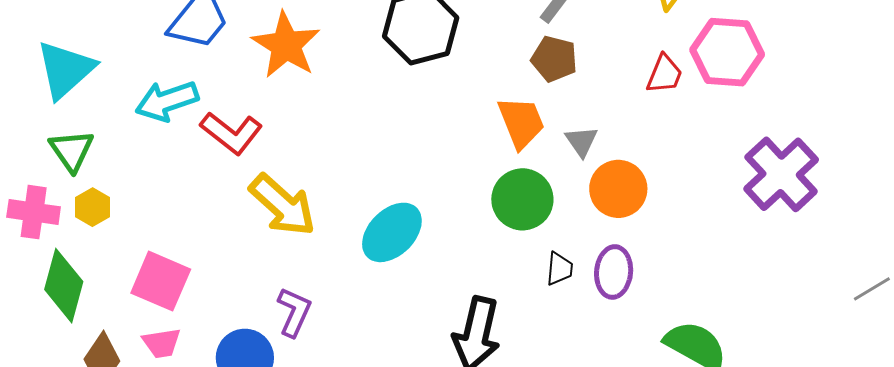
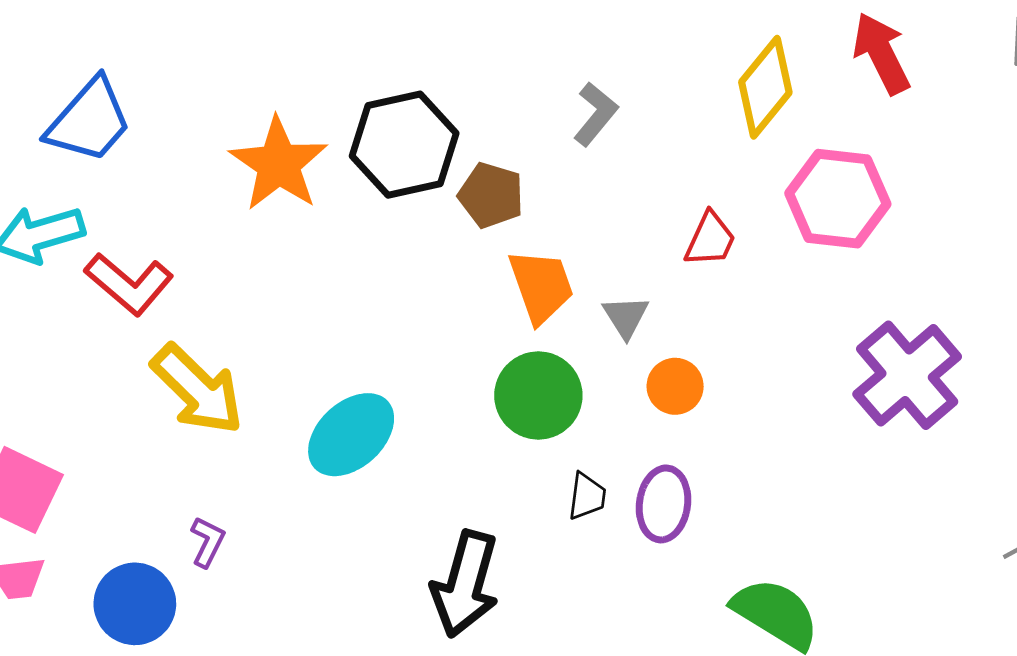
orange star: (286, 45) -> (279, 164), moved
brown pentagon: (554, 59) -> (491, 195), moved
red trapezoid: (664, 74) -> (710, 239), moved
orange circle: (618, 189) -> (675, 386), size x0.7
purple L-shape: (294, 312) -> (208, 542), size x0.7

